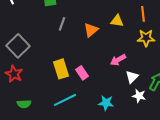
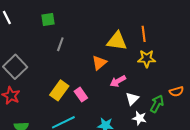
yellow triangle: (117, 21) -> (117, 41), size x1.5
orange triangle: (91, 30) -> (99, 63), moved
yellow rectangle: (61, 69) -> (59, 90), turned 54

